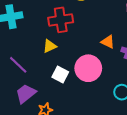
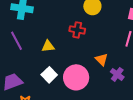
red cross: (61, 20) -> (77, 30), moved, size x0.7
purple line: (18, 65) -> (16, 41), moved

